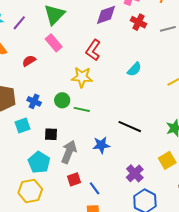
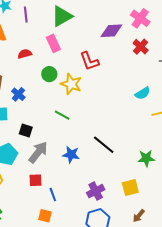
purple line: (19, 23) -> (26, 15), turned -63
red L-shape: (93, 50) -> (89, 61), turned -70
cyan semicircle: (134, 69) -> (143, 93), moved
green circle: (62, 100) -> (49, 74), moved

